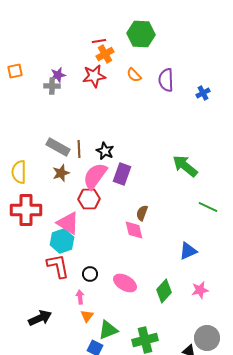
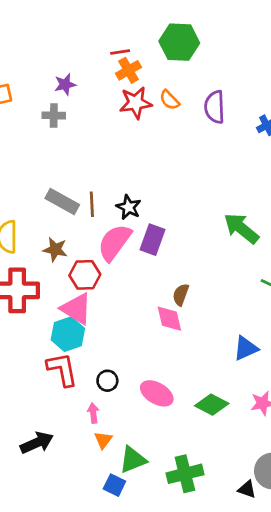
purple star: (58, 75) -> (65, 84), moved
red star: (94, 76) -> (136, 103), moved
brown star: (61, 173) -> (55, 249), moved, turned 30
red hexagon: (89, 199) -> (85, 275), moved
green diamond: (164, 291) -> (212, 405), turned 75

